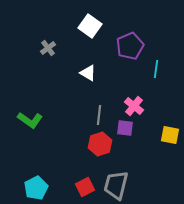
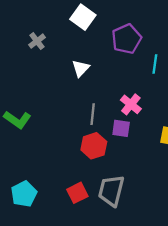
white triangle: (88, 73) -> (81, 68), turned 42

